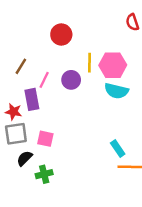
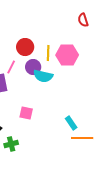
red circle: (61, 34) -> (25, 47), moved
cyan semicircle: (116, 91) -> (43, 76), moved
pink square: (45, 139) -> (26, 113), moved

